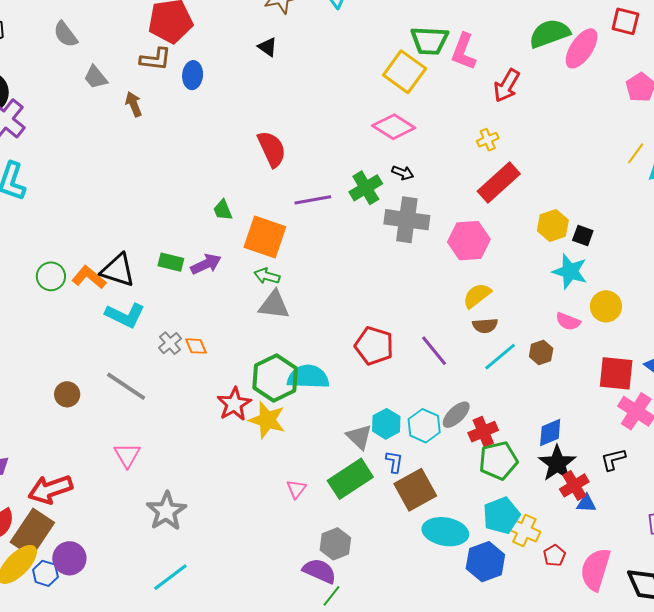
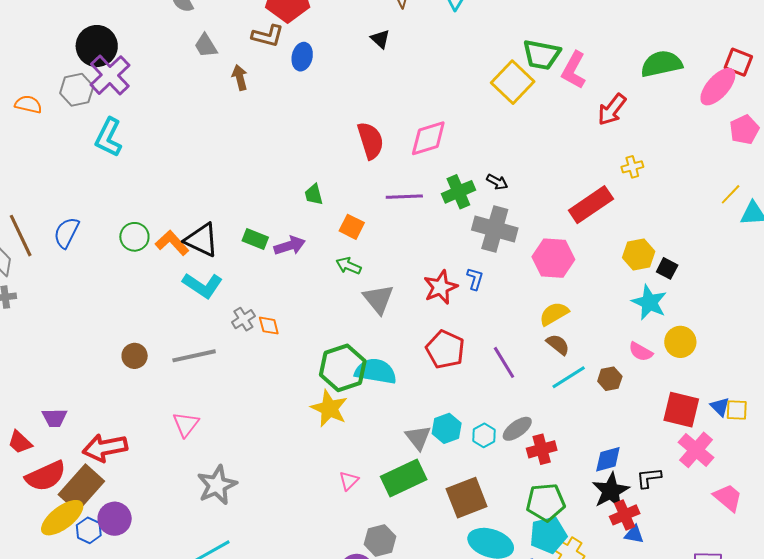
pink ellipse: (582, 48) -> (718, 87), moved
pink diamond: (394, 127) -> (428, 138), moved, turned -57
yellow cross: (488, 140) -> (632, 167), moved
orange square: (265, 237) -> (352, 227), size x0.6
gray triangle: (274, 305) -> (378, 299), moved, turned 36
brown semicircle: (485, 326) -> (558, 344), turned -145
gray line: (126, 386) -> (194, 356), turned -54
red star: (234, 404) -> (440, 287), moved
cyan hexagon: (424, 426) -> (484, 435), size x0.7
black L-shape: (613, 459) -> (649, 478), moved
green pentagon: (498, 461) -> (546, 502), moved
blue L-shape: (394, 462) -> (475, 279), moved

